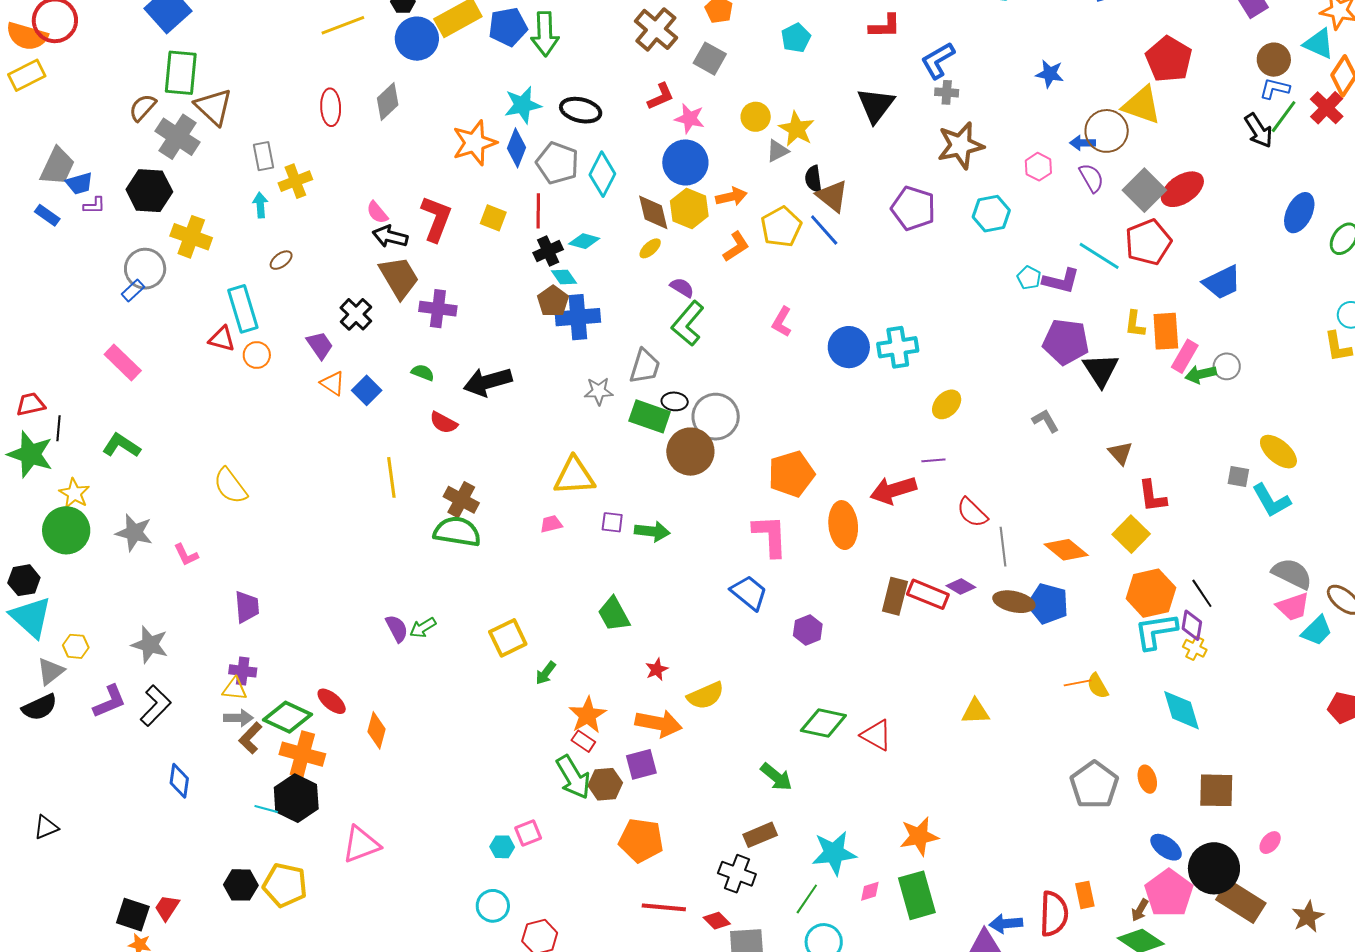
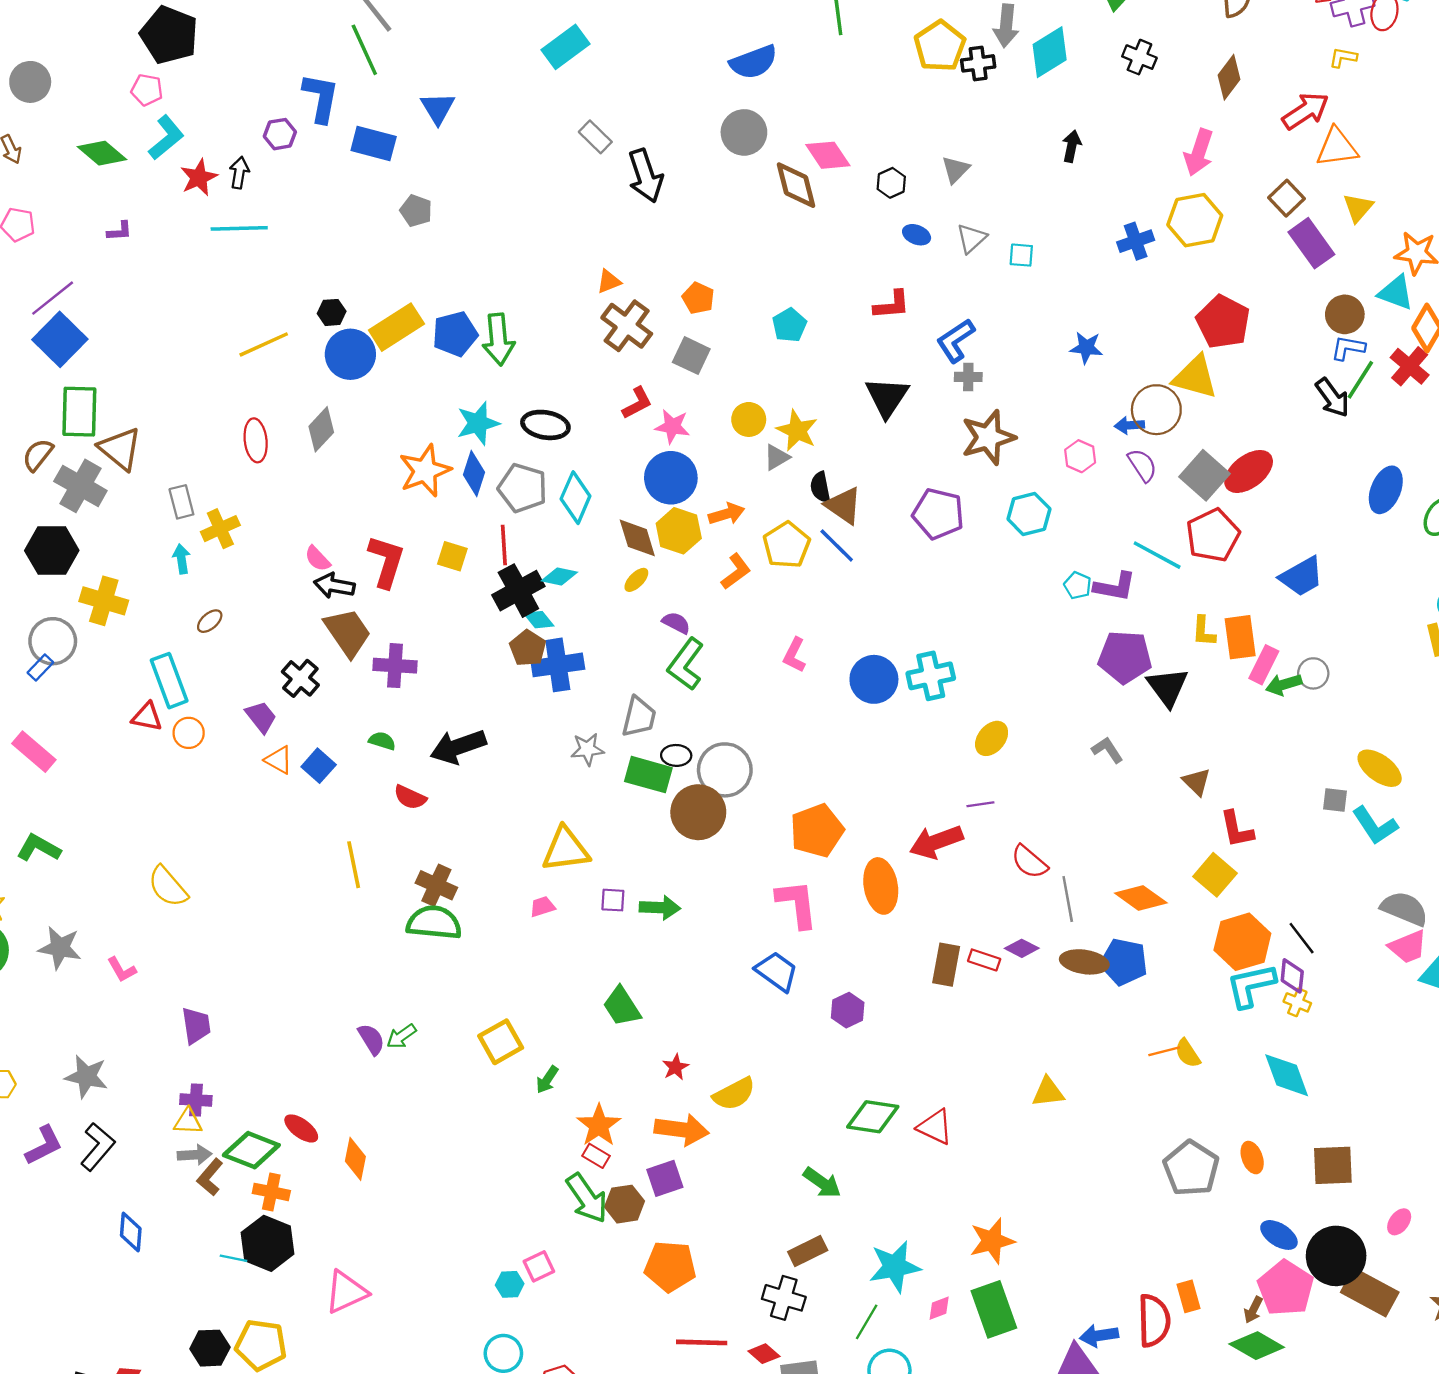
black cross: (548, 251) -> (518, 591), size x1.5
red rectangle: (928, 594) -> (984, 960), size x0.7
orange cross: (302, 754) -> (271, 1192), size x0.7

